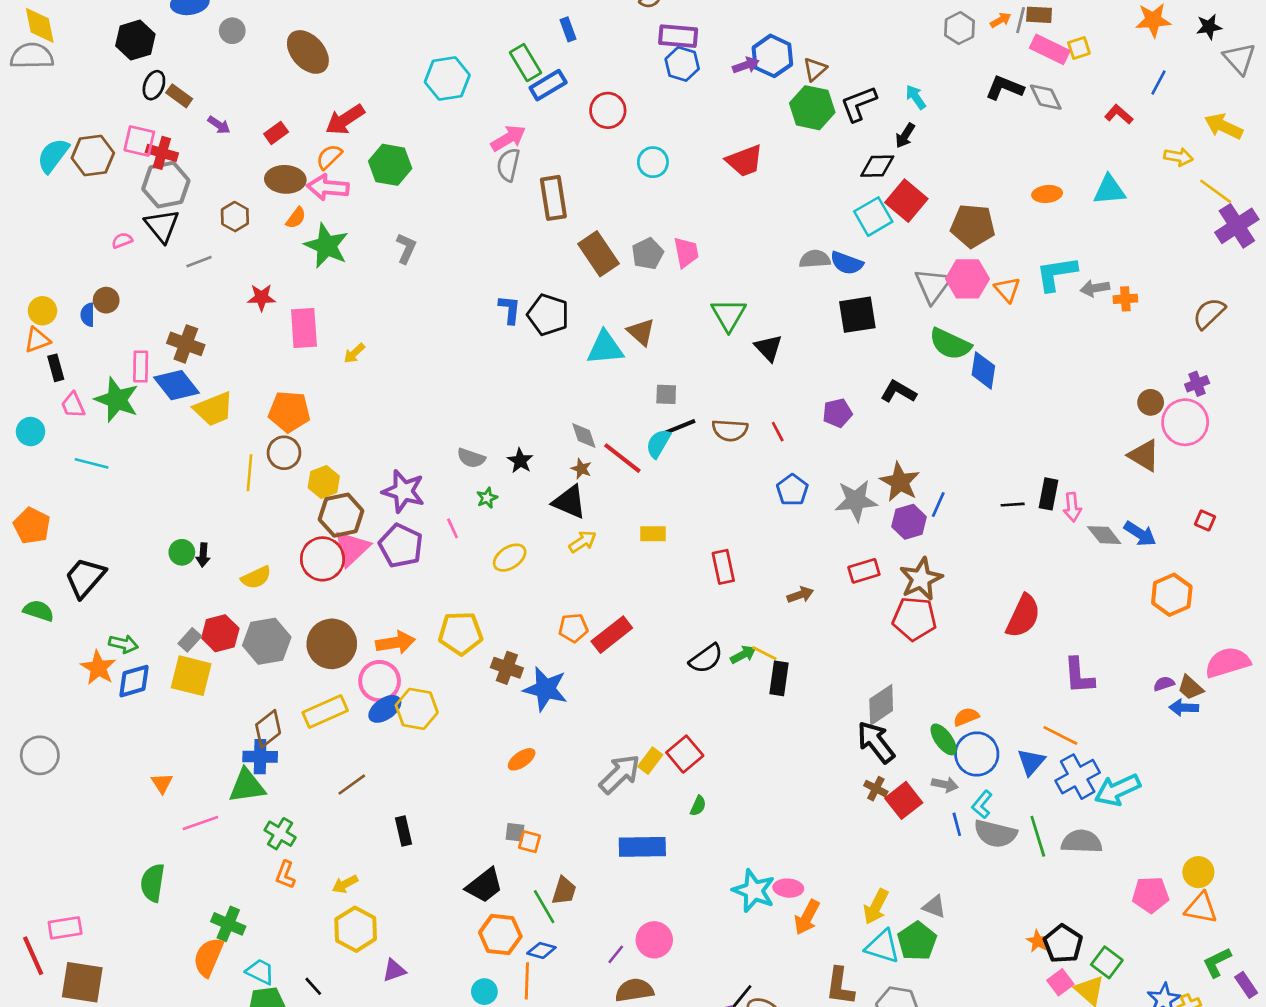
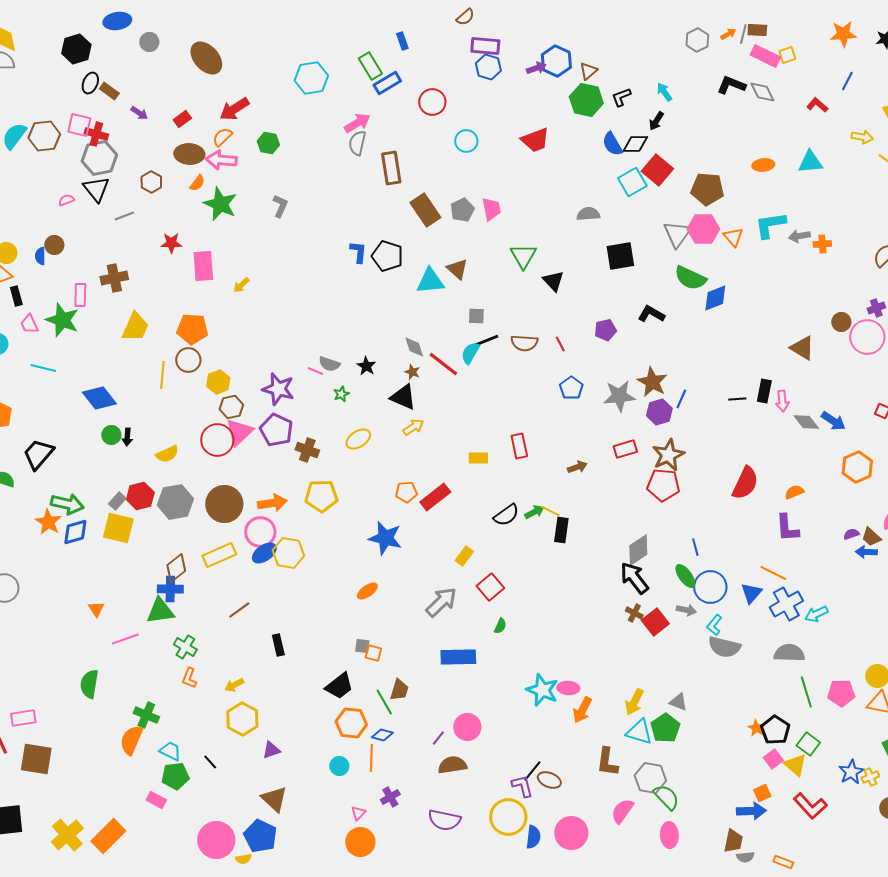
black L-shape: (859, 104) -> (621, 97), size x0.7
green hexagon: (390, 165) -> (268, 143), size x0.7
blue semicircle: (847, 263) -> (612, 144), moved, turned 40
brown cross: (186, 344) -> (114, 278), turned -32
blue diamond: (983, 370) -> (715, 298), turned 60
blue diamond: (177, 385) -> (99, 398), moved
yellow trapezoid: (214, 409) -> (135, 327), turned -44
brown triangle: (1144, 455) -> (802, 348), moved
brown hexagon: (341, 515) -> (231, 407), size x0.7
pink line: (453, 528) -> (315, 371), moved, turned -42
yellow rectangle: (653, 534) -> (478, 458), moved
green arrow: (123, 644) -> (67, 504), size x1.5
brown cross: (507, 668) -> (307, 450), moved
orange semicircle: (966, 717) -> (794, 492), moved
yellow rectangle: (650, 761) -> (464, 556), moved
cyan arrow: (1117, 790) -> (816, 614), size x0.7
blue line: (957, 824) -> (695, 547), moved
green line: (1038, 836) -> (806, 692), moved

